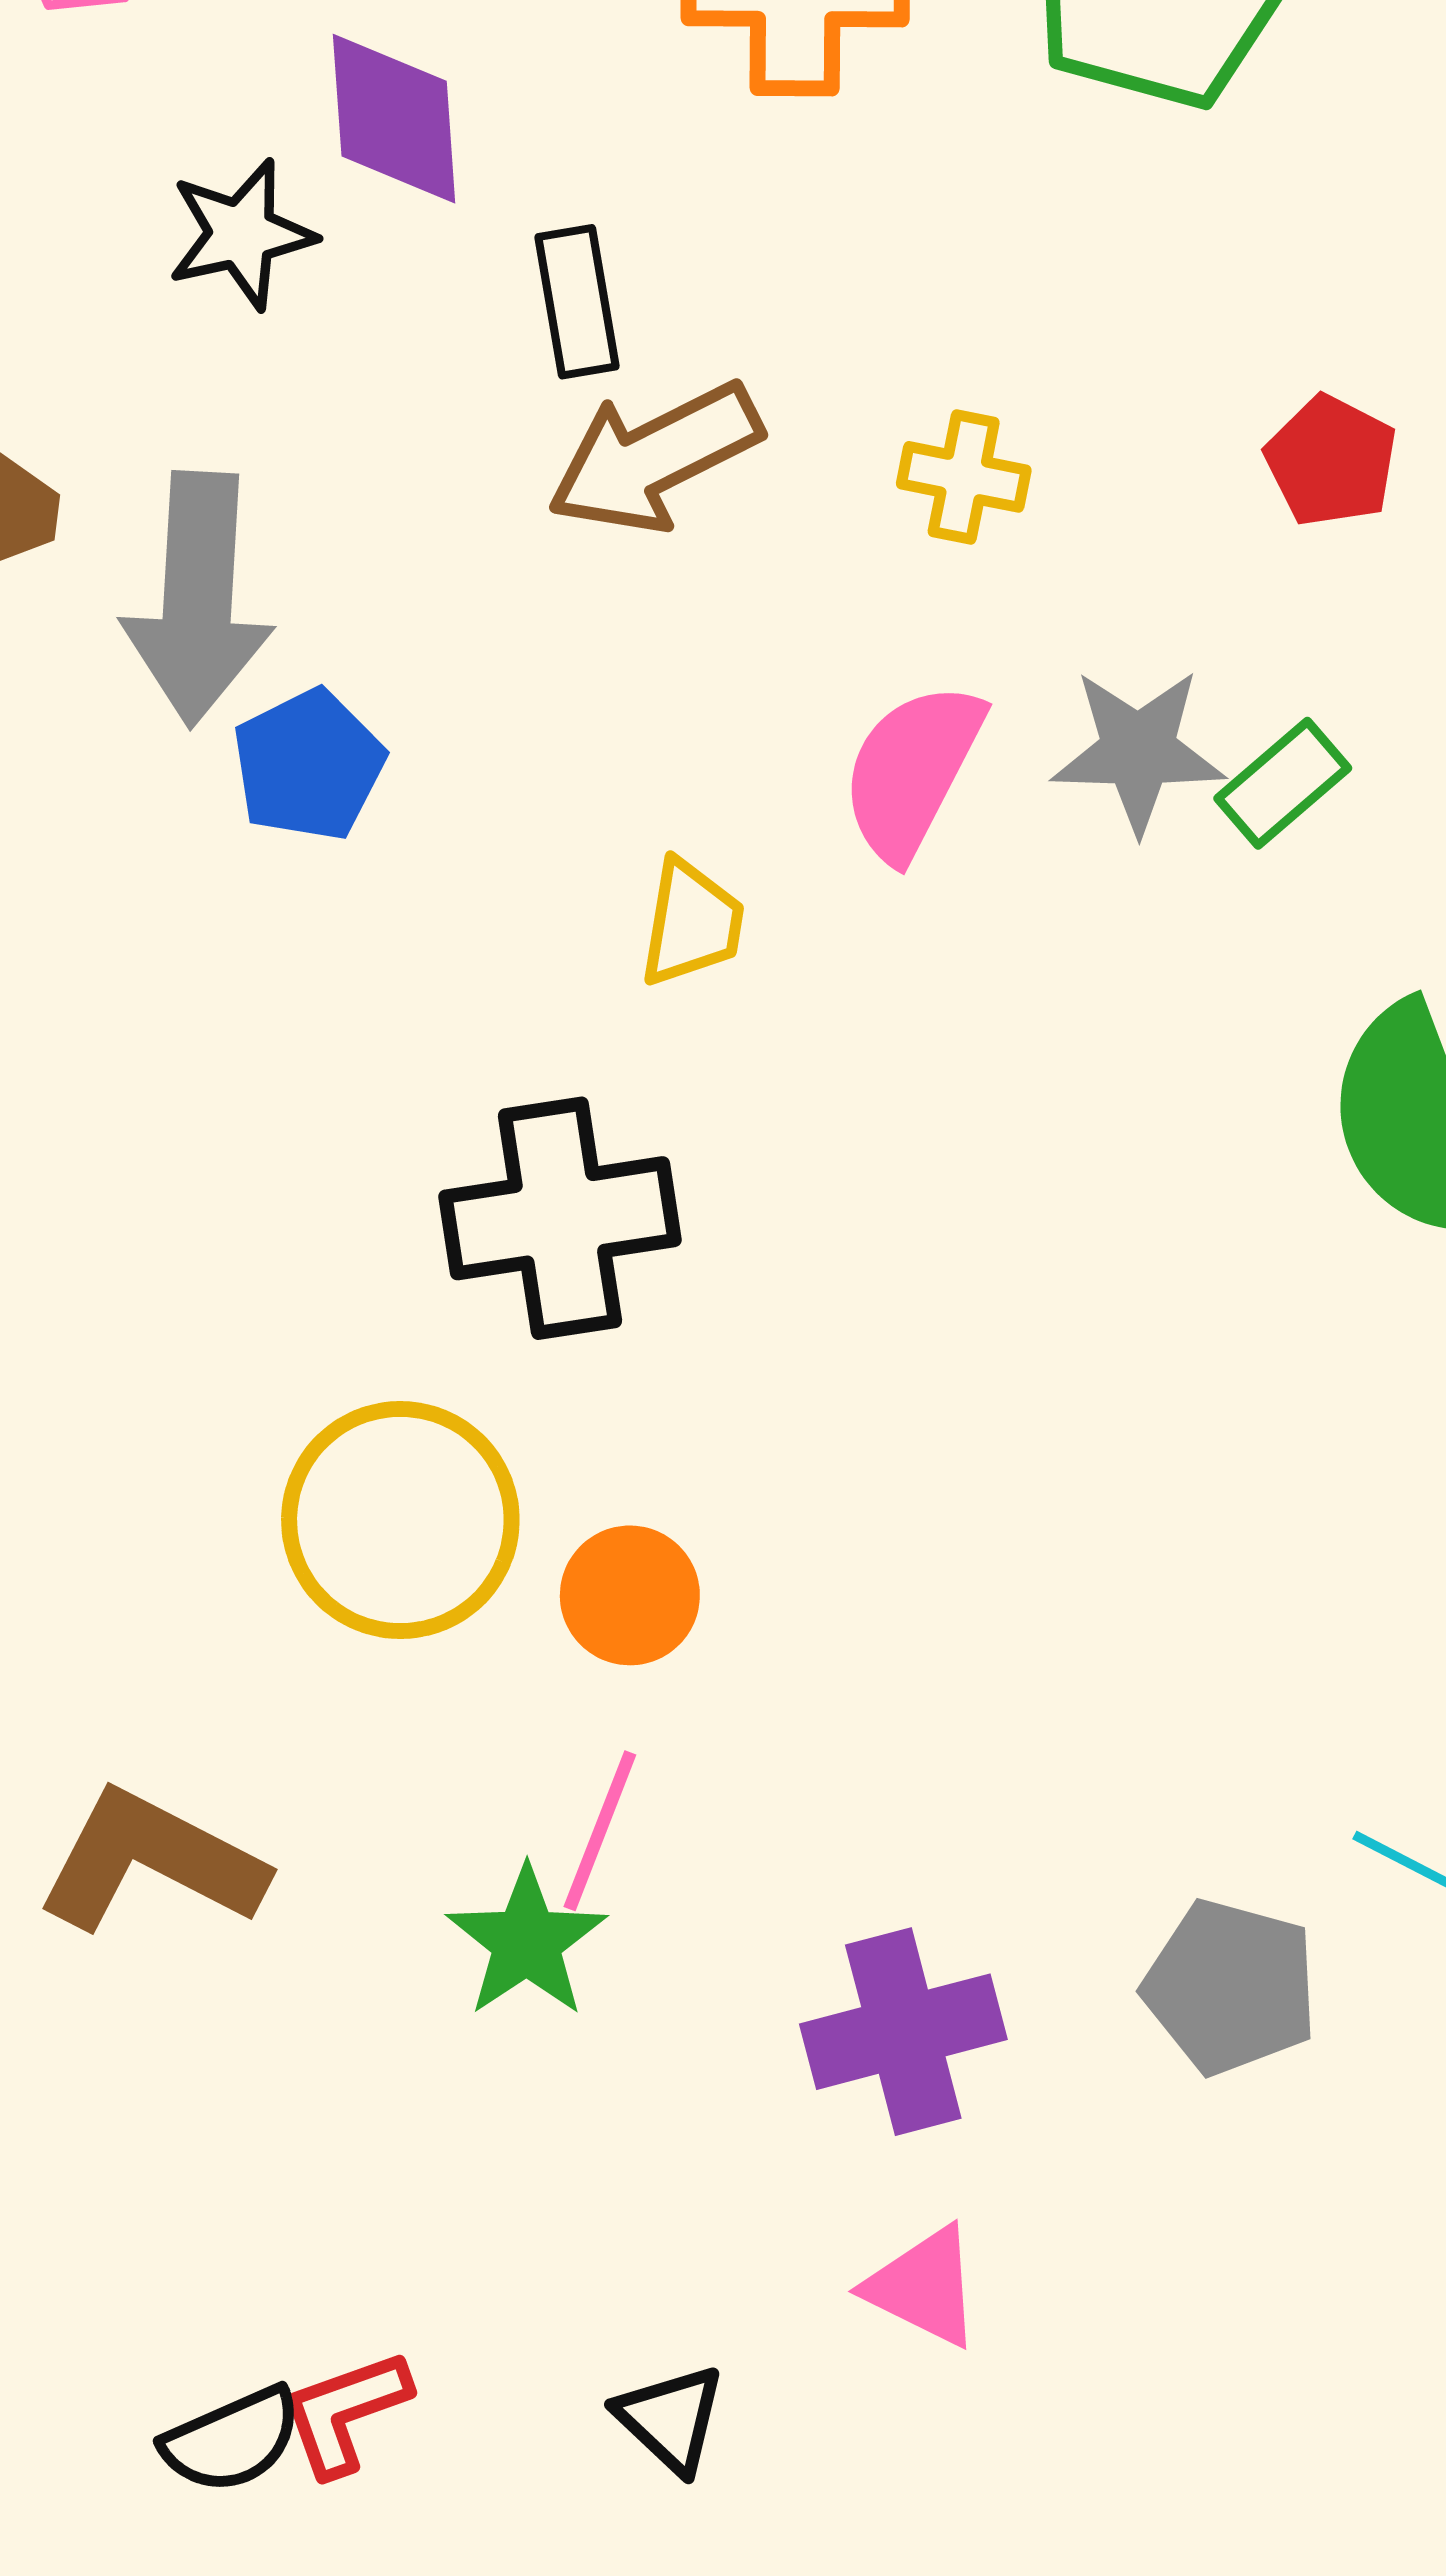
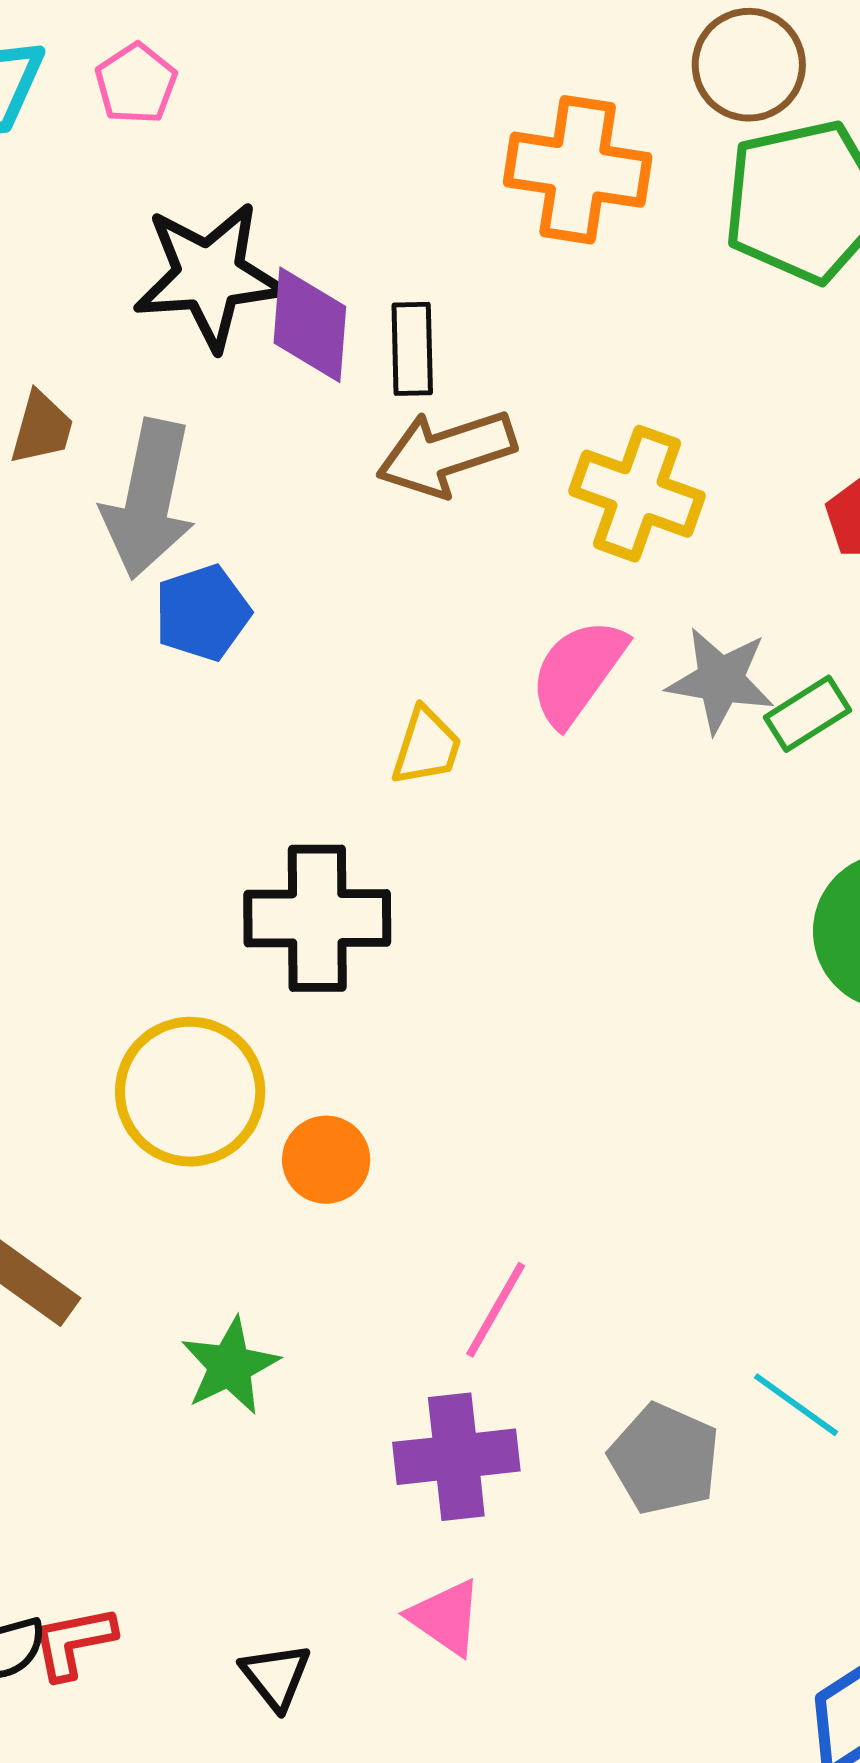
purple diamond: (394, 119) -> (310, 325), moved
black star: (241, 234) -> (209, 276), size x1.6
yellow cross: (964, 477) -> (637, 494), size x1.6
pink line: (600, 1831) -> (496, 1310), moved

